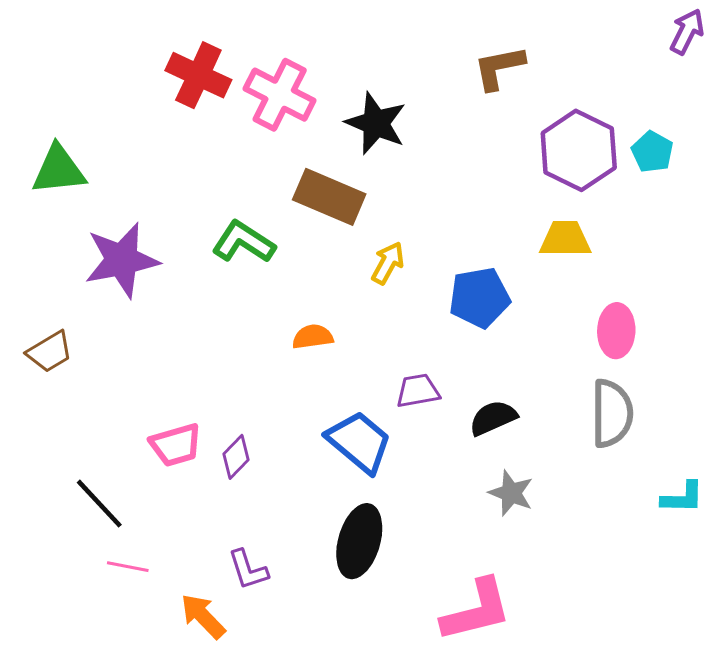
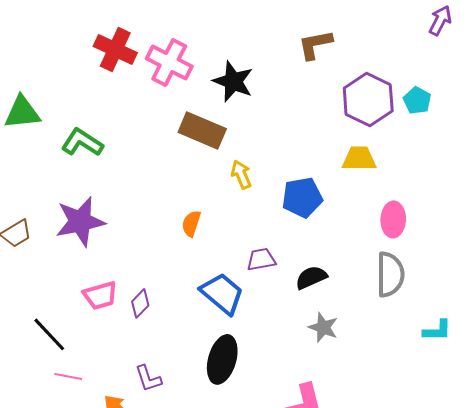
green L-shape: (244, 242) -> (82, 142), moved
purple star: (122, 260) -> (80, 221), moved
yellow arrow: (388, 263) -> (241, 174), turned -52
orange semicircle: (313, 337) -> (191, 223), turned -64

